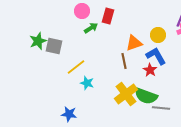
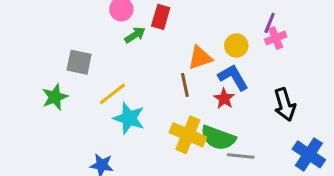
green star: (38, 41) -> (55, 97), moved
cyan star: (87, 83) -> (129, 118), size x1.5
yellow cross: (126, 94) -> (188, 135), turned -30

